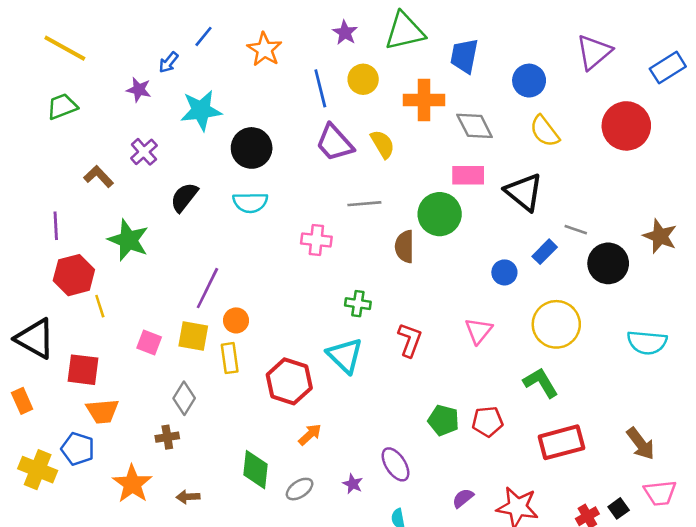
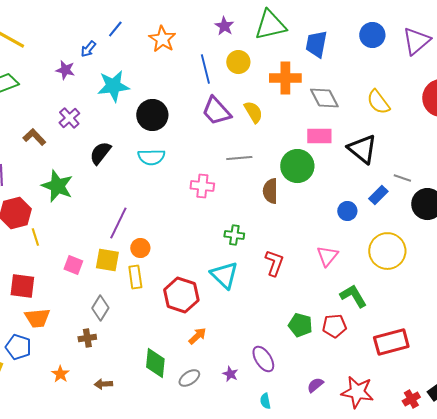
blue circle: (529, 81) -> (372, 35), moved
green L-shape: (541, 383) -> (353, 296), moved
orange star: (132, 484) -> (60, 374), size x0.6

